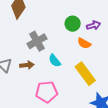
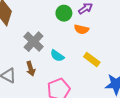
brown arrow: (27, 65) -> (31, 69), turned 96
yellow rectangle: (85, 74) -> (92, 59), size x0.7

